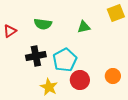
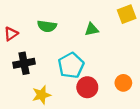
black cross: (36, 56) -> (24, 63), moved
yellow star: (49, 87) -> (41, 95), moved, turned 30

